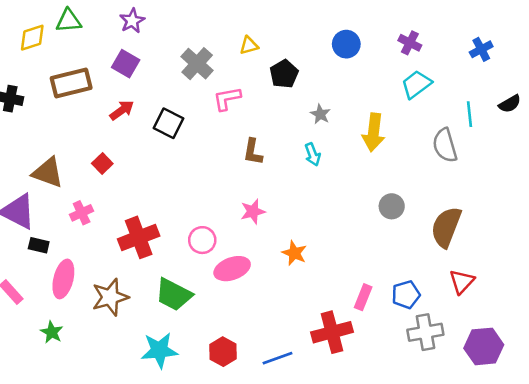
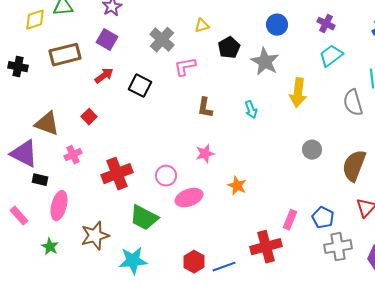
gray star: (320, 114) -> (265, 62), moved, size x1.8
blue pentagon: (406, 295) -> (323, 218), turned -30
brown star: (110, 297) -> (95, 236), moved
red hexagon: (223, 352) -> (194, 262), moved

